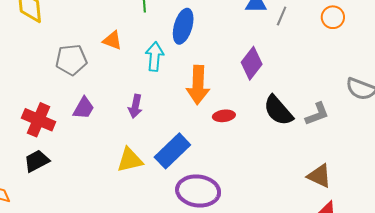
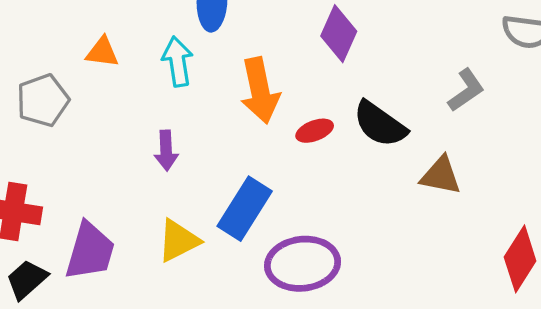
purple trapezoid: (84, 108) -> (90, 251), moved, size x1.5
black semicircle: (278, 110) -> (380, 124), moved
brown triangle: (319, 176) -> (441, 176), moved

